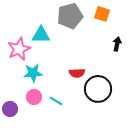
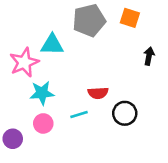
black circle: (98, 89) -> (125, 113), size x0.7
cyan line: (56, 101) -> (79, 115), moved, turned -48

